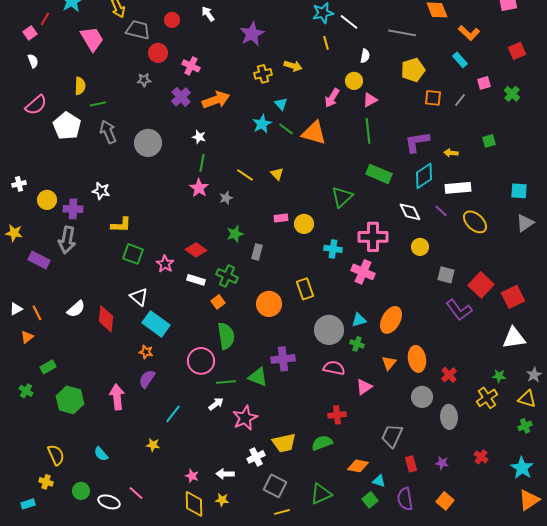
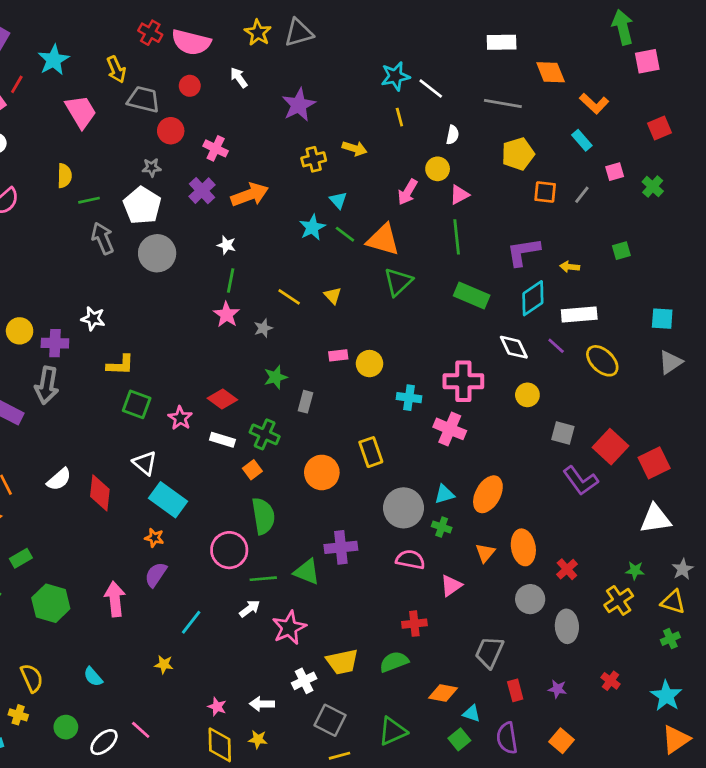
white pentagon: (67, 126) -> (142, 206), moved
green triangle: (342, 197) -> (398, 282), moved
white ellipse: (109, 502) -> (104, 742), turned -60

